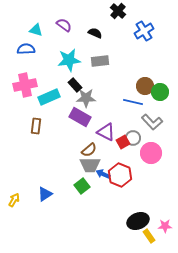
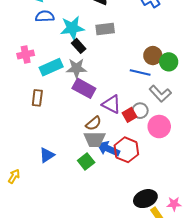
blue semicircle: (26, 49) -> (45, 16), moved
pink cross: (25, 85) -> (26, 54), size x0.7
black rectangle: (75, 85) -> (79, 46), moved
gray star: (86, 98) -> (77, 68), moved
blue arrow: (103, 174) -> (108, 149), size x1.5
blue triangle: (45, 194) -> (47, 155), moved

